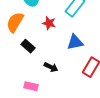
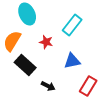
black rectangle: (28, 46) -> (25, 65), size x1.5

